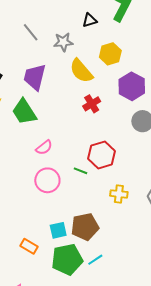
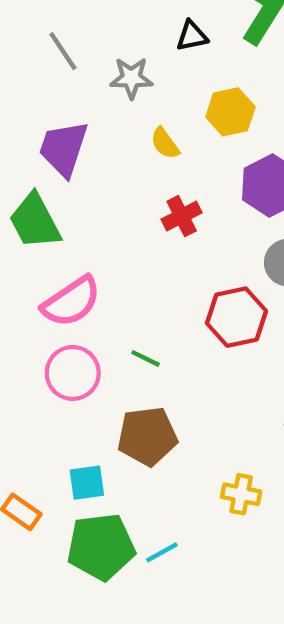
yellow semicircle: (81, 71) -> (165, 143), size x0.6
pink semicircle: (44, 147) -> (71, 302), size x1.6
red hexagon: (102, 155) -> (236, 317), moved
yellow cross: (119, 194) -> (241, 494), moved
brown pentagon: (85, 227) -> (147, 436), moved

